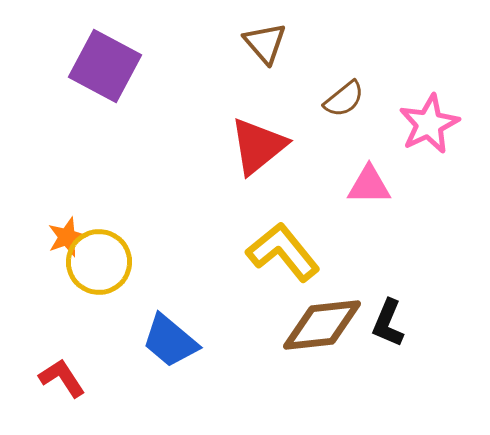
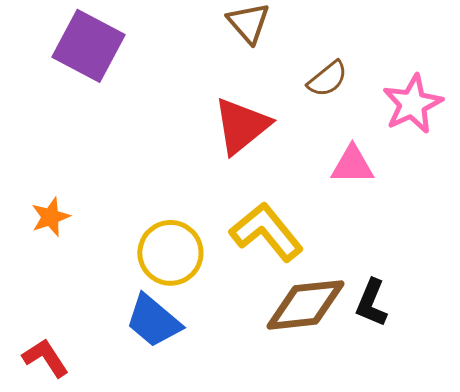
yellow circle: (99, 262) -> (170, 253), moved

